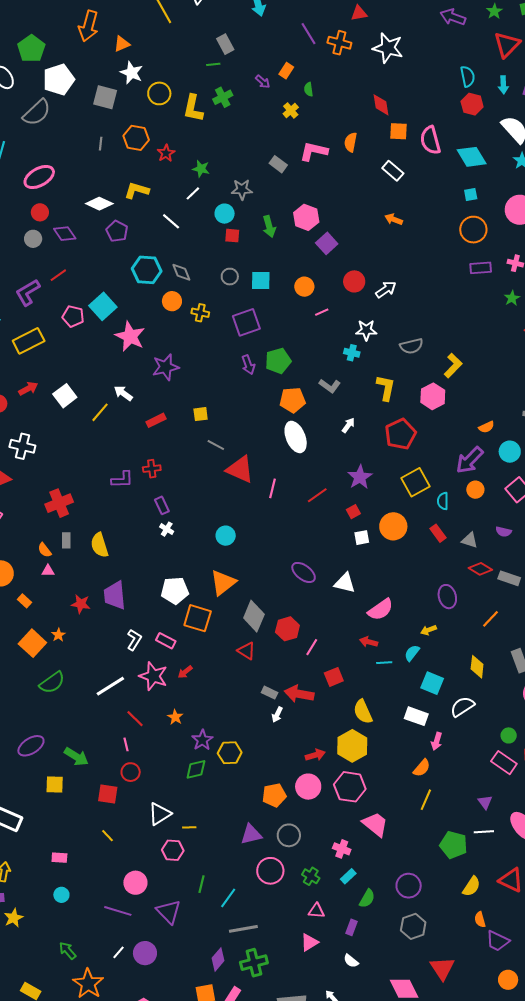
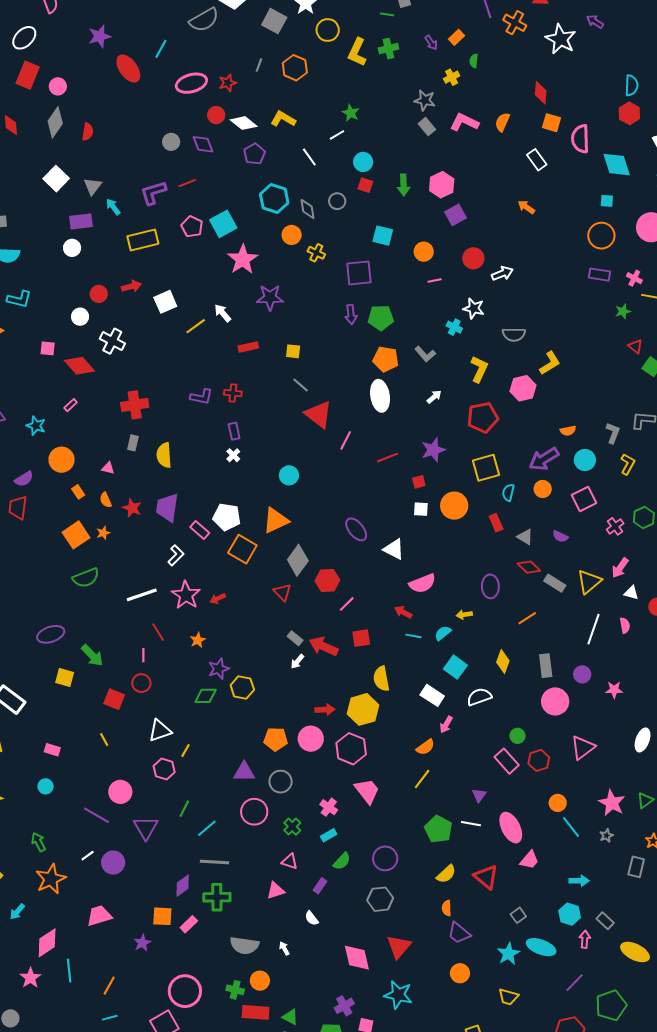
purple arrow: (453, 17) -> (595, 22), moved, size x0.7
red star: (166, 153) -> (228, 83), moved
gray star: (242, 189) -> (425, 100), moved
red circle: (40, 212) -> (216, 115), moved
gray circle: (230, 277) -> (337, 201), moved
orange semicircle: (45, 550) -> (106, 500), moved
pink rectangle: (166, 641) -> (200, 530), moved
yellow line: (189, 827) -> (186, 751), turned -72

